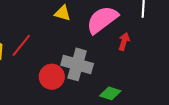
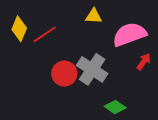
yellow triangle: (63, 13) -> (94, 16), turned -30

